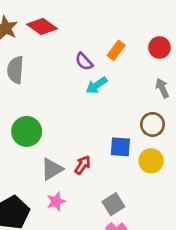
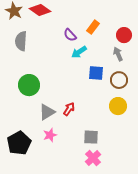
red circle: (159, 48) -> (124, 35), moved
gray arrow: (162, 88) -> (118, 54), moved
blue square: (120, 147) -> (96, 73), moved
gray square: (113, 204) -> (91, 137), turned 35

